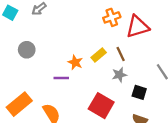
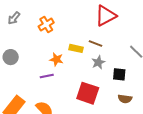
orange cross: (112, 17) -> (46, 25), moved
brown line: (121, 54) -> (96, 44), turned -32
yellow rectangle: (99, 55) -> (76, 48), turned 64

